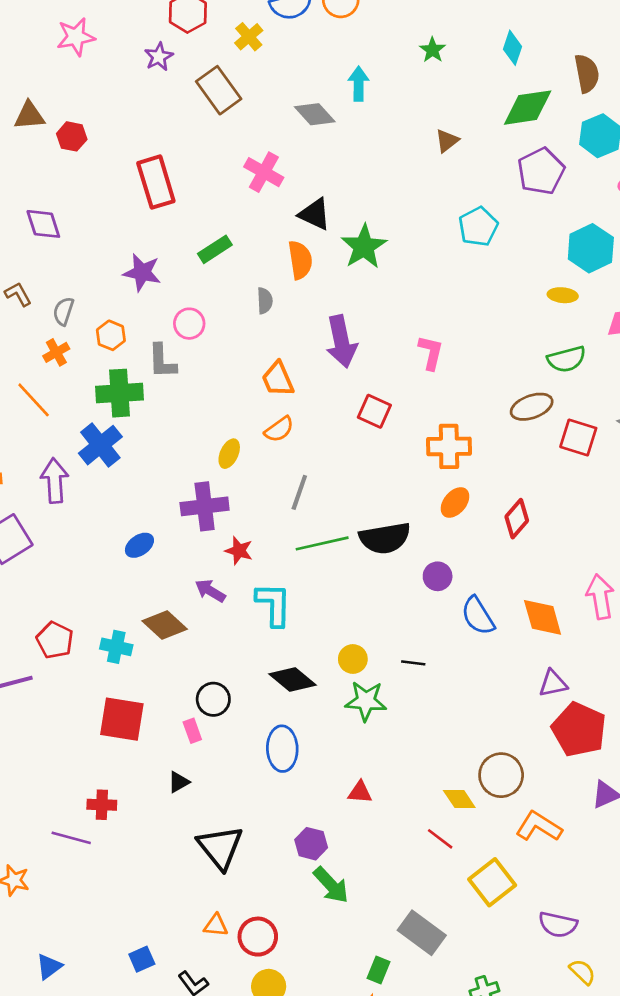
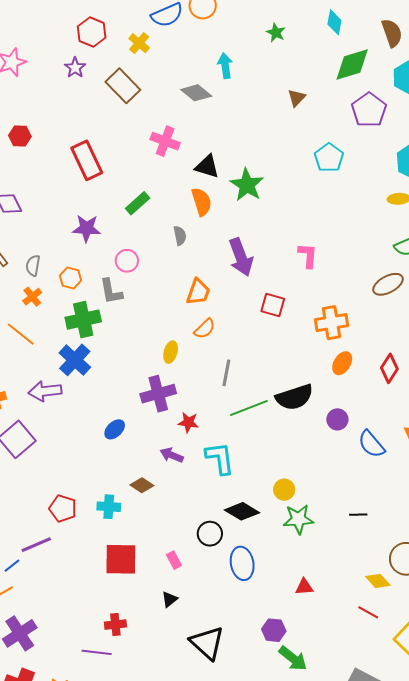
orange trapezoid: (278, 379) -> (198, 292), turned -128
purple arrow: (55, 481) -> (45, 391), turned -84
brown diamond: (165, 625) -> (142, 485), size x0.7
black line: (413, 663) -> (358, 515), moved
black circle: (213, 699) -> (210, 534), moved

